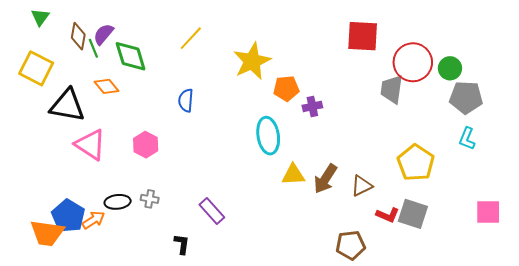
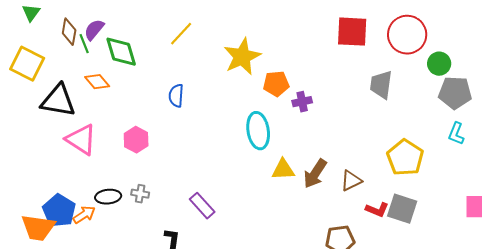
red circle: (413, 62) -> (407, 35), moved

